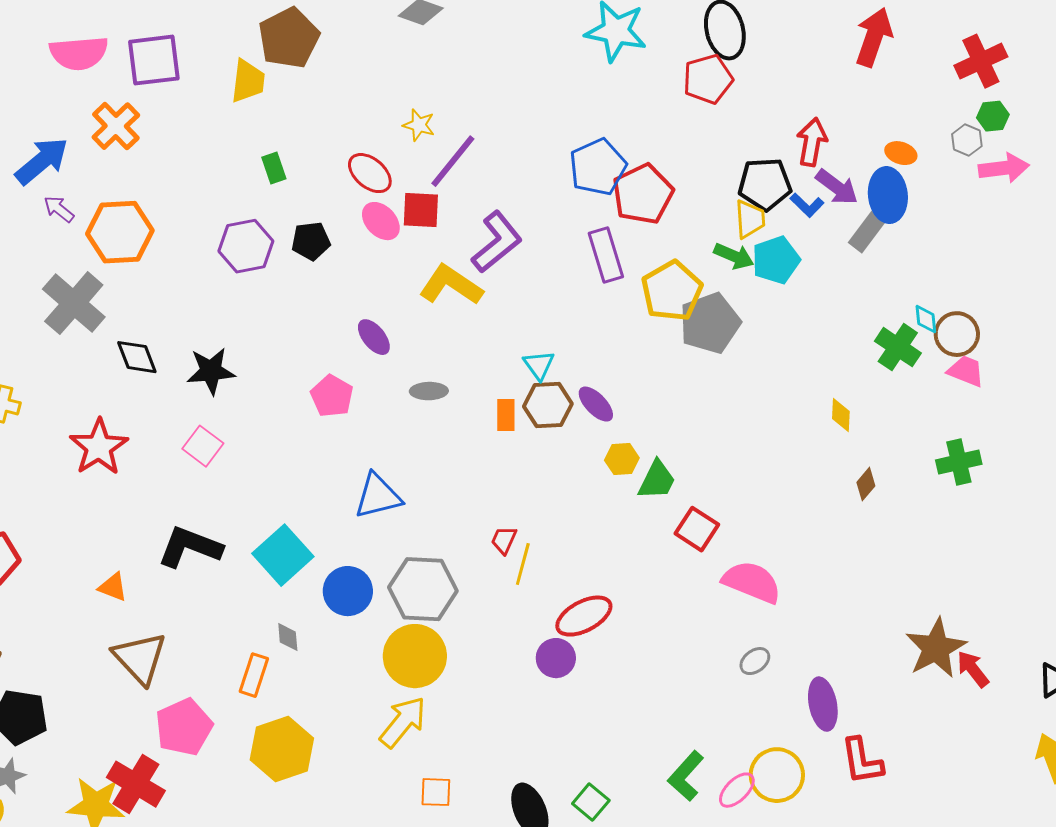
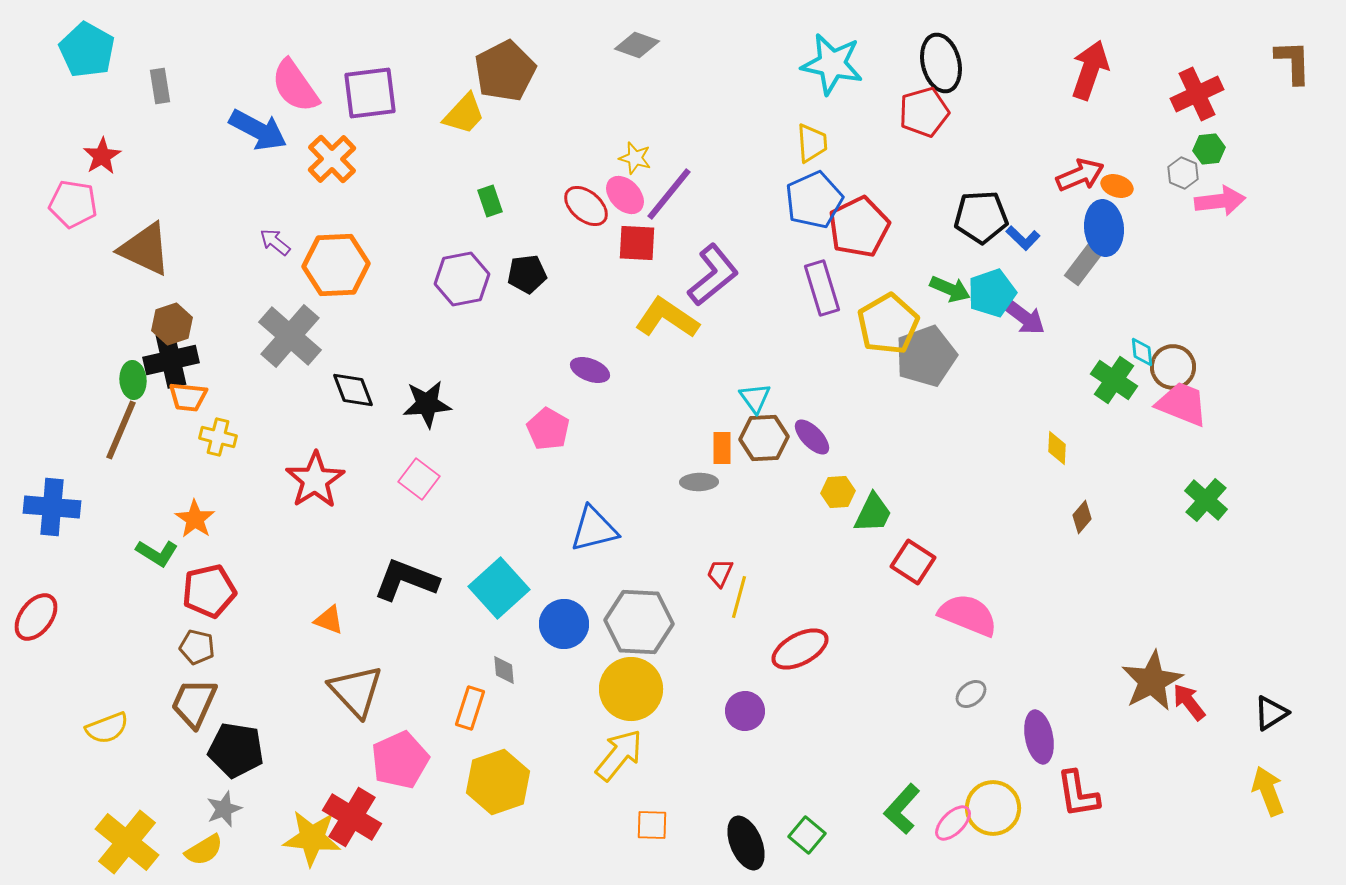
pink semicircle: (79, 53) -> (295, 86), turned 60
yellow trapezoid: (248, 81) -> (464, 114), turned 36
red arrow: (812, 142) -> (1080, 175), moved, turned 57
blue arrow: (42, 161) -> (258, 130), moved, turned 68
purple arrow: (837, 187) -> (1024, 317), moved
yellow trapezoid: (750, 219) -> (812, 143), moved
pink ellipse: (381, 221) -> (625, 195), moved
purple ellipse: (374, 337) -> (590, 370), turned -30
pink trapezoid: (966, 371) -> (1182, 404), size x1.4
gray ellipse: (429, 391) -> (699, 482), moved
green cross: (959, 462) -> (1206, 500), moved, turned -36
purple circle: (556, 658) -> (745, 711), moved

